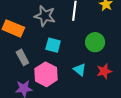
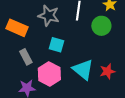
green circle: (95, 42) -> (101, 26), moved
cyan triangle: (80, 70) -> (83, 70), size x1.6

